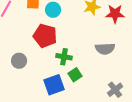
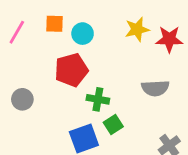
red pentagon: (45, 36) -> (71, 70), turned -30
gray circle: (19, 61) -> (22, 99), moved

